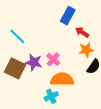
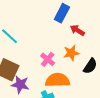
orange star: (86, 50) -> (71, 53), moved
purple star: (34, 62) -> (20, 84), moved

